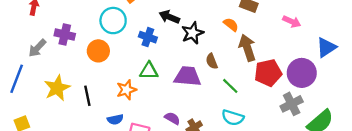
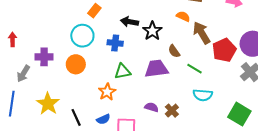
black line: (87, 96) -> (76, 117), moved

